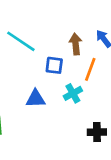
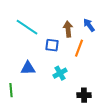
cyan cross: (73, 93) -> (60, 73), moved
blue triangle: (36, 99) -> (28, 68), moved

